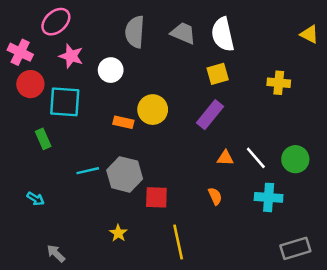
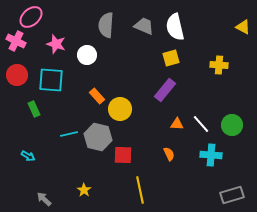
pink ellipse: (56, 22) -> (31, 17), moved
red circle: (30, 84) -> (17, 75), moved
yellow circle: (153, 110) -> (120, 109), moved
orange rectangle: (123, 122) -> (97, 96), turned 35
yellow star: (118, 233) -> (84, 190), moved

